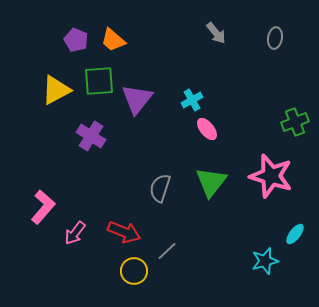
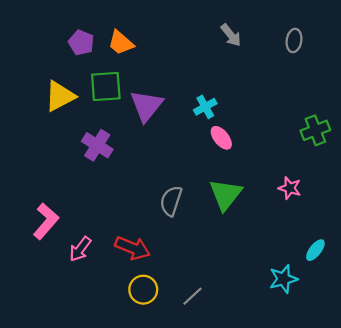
pink star: (271, 176) -> (290, 188), size x0.5
gray line: (167, 251) -> (192, 296), moved

